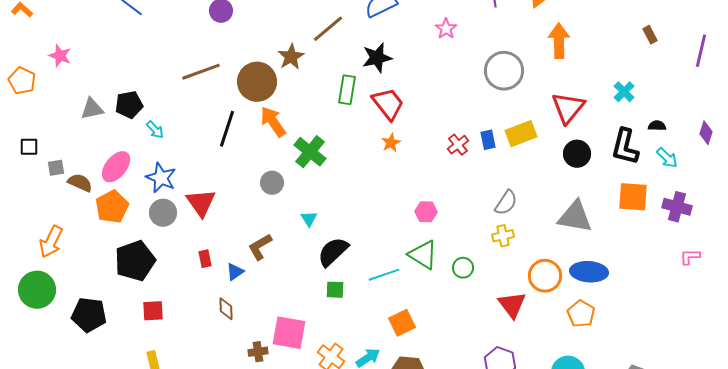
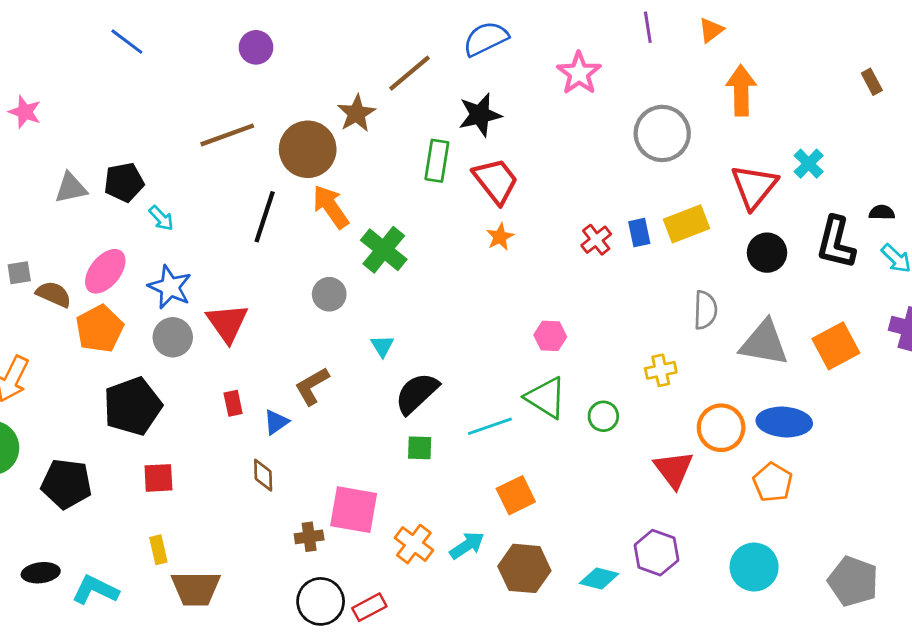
pink star: (446, 29) -> (579, 73), size x1.4
cyan cross: (624, 92) -> (809, 164), moved
orange square: (633, 197) -> (836, 346), moved, turned -32
gray semicircle: (506, 203) -> (705, 310), moved, turned -32

